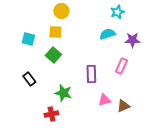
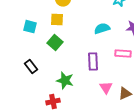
cyan semicircle: (107, 34) -> (102, 29), moved
pink rectangle: (121, 66) -> (123, 54), turned 70
pink triangle: (104, 100) -> (106, 88), turned -48

